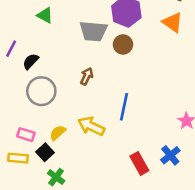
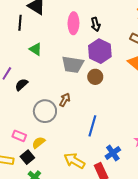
gray circle: (41, 91) -> (45, 111), moved
yellow arrow: (91, 126) -> (74, 161), moved
pink rectangle: (26, 135) -> (19, 136), moved
blue cross: (170, 155) -> (113, 153), moved

